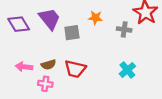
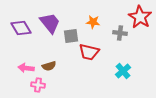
red trapezoid: (75, 69) -> (89, 52), moved
pink cross: (45, 84) -> (38, 85), moved

